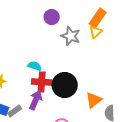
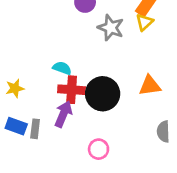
orange triangle: (94, 100) -> (150, 86), moved, turned 30
gray rectangle: (15, 111) -> (35, 129), turned -48

